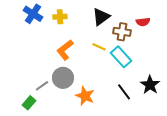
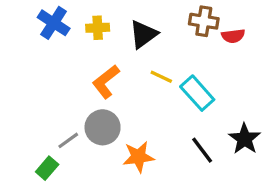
black triangle: (101, 17) -> (143, 34), moved
brown cross: (122, 32) -> (204, 21), moved
orange star: (85, 96) -> (138, 157), turned -30

